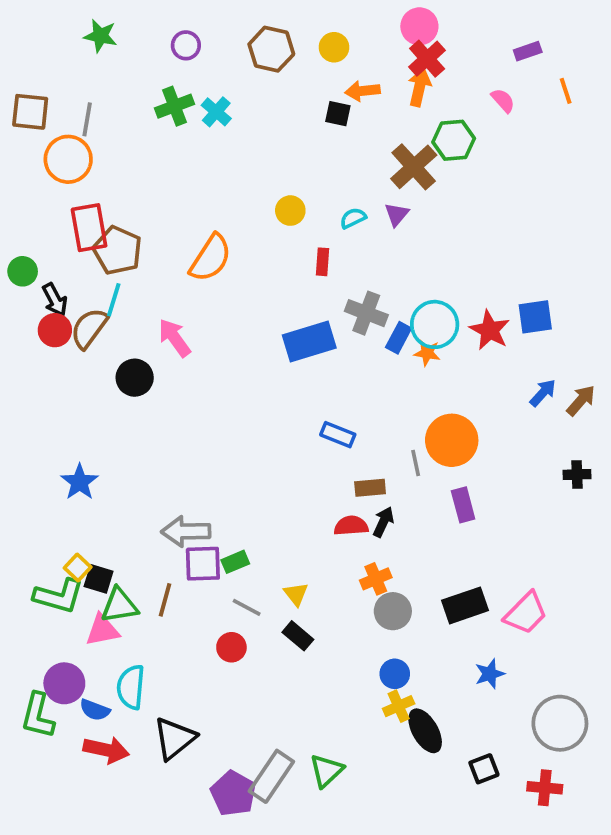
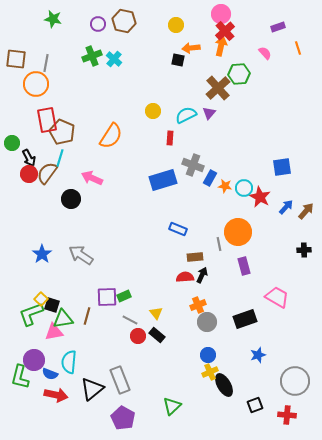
brown hexagon: (271, 49) -> (124, 21), moved
cyan semicircle: (353, 218) -> (186, 115), size x1.5
cyan circle: (435, 324) -> (244, 188), moved, size x0.7
red star: (490, 330) -> (260, 197), moved
pink arrow: (174, 338) -> (92, 178), turned -30
gray arrow: (186, 531) -> (81, 255), moved, turned 35
green L-shape: (59, 596) -> (31, 314), turned 144
pink trapezoid: (526, 613) -> (277, 297), moved, turned -105
red circle: (231, 647) -> (138, 336), moved
gray rectangle: (271, 776) -> (120, 380), moved, turned -56

